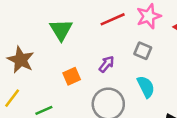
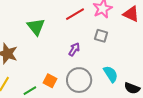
orange square: (72, 76) -> (50, 81), moved, turned -32
cyan semicircle: (146, 87) -> (111, 74), moved

